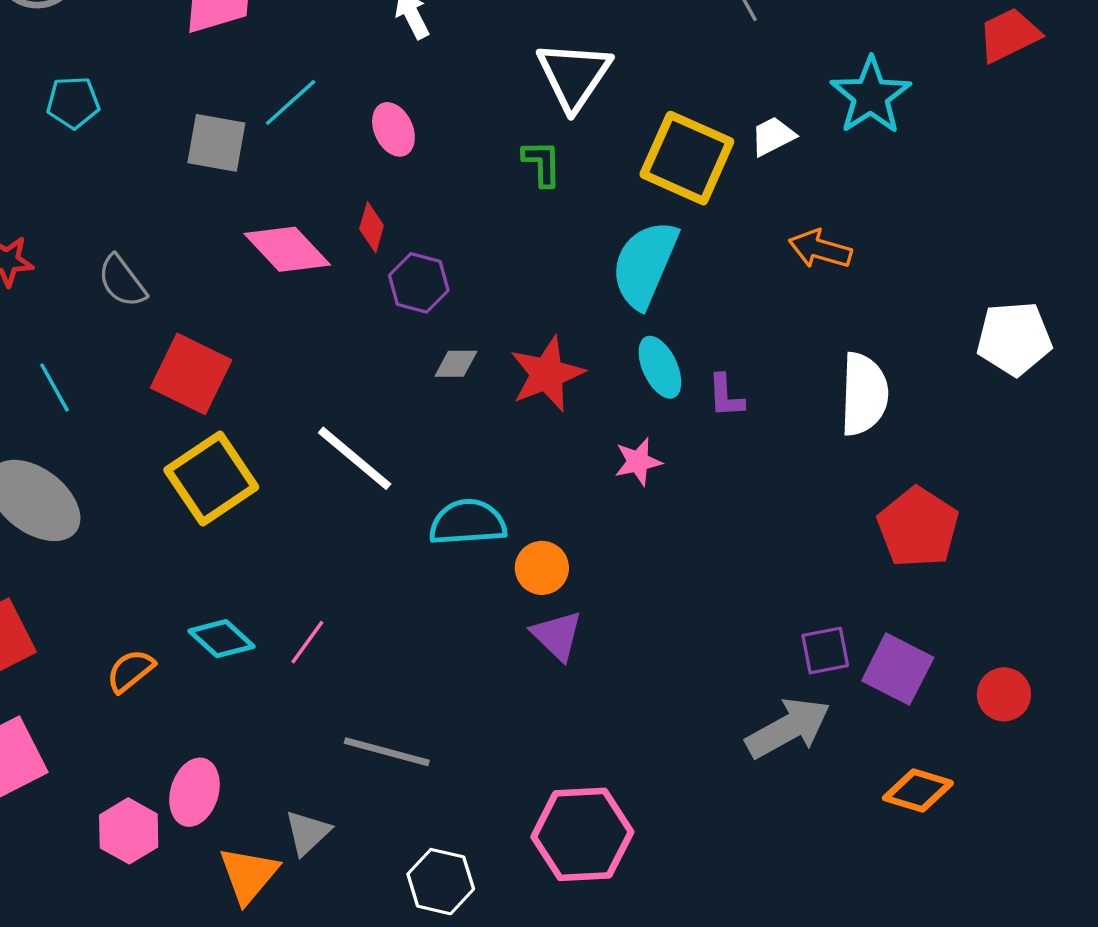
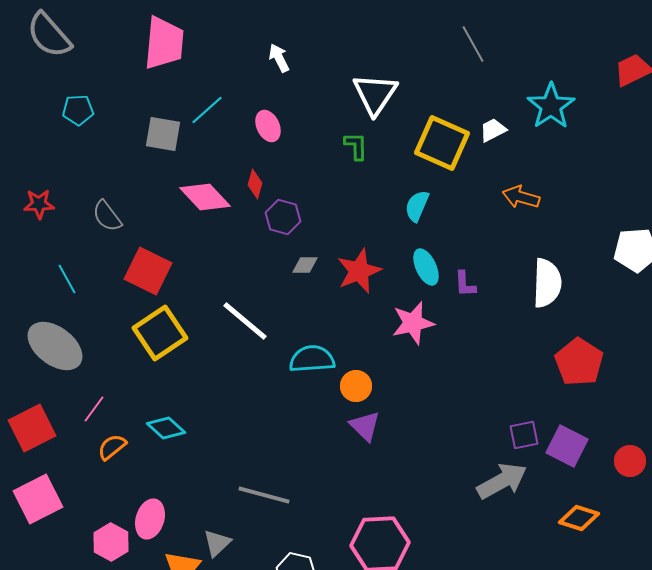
cyan semicircle: (645, 264) -> (417, 206), size x0.6
pink star: (638, 462) -> (413, 323), size x1.5
pink line: (307, 642) -> (94, 409), moved

